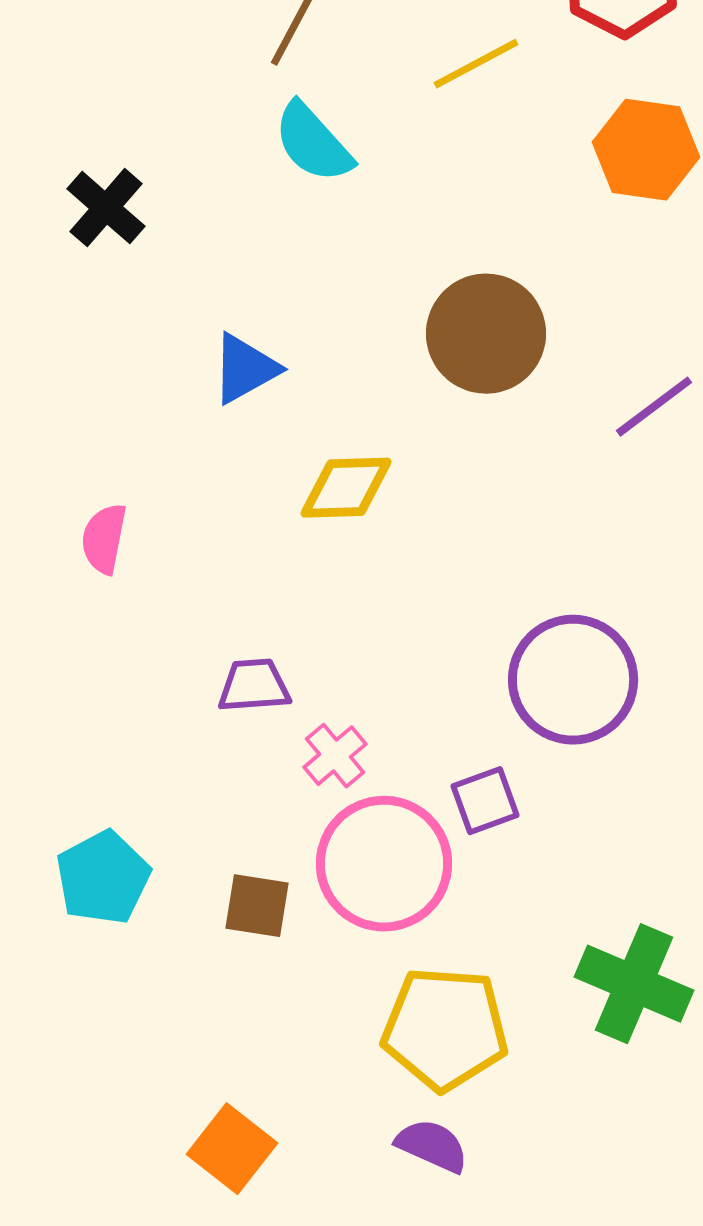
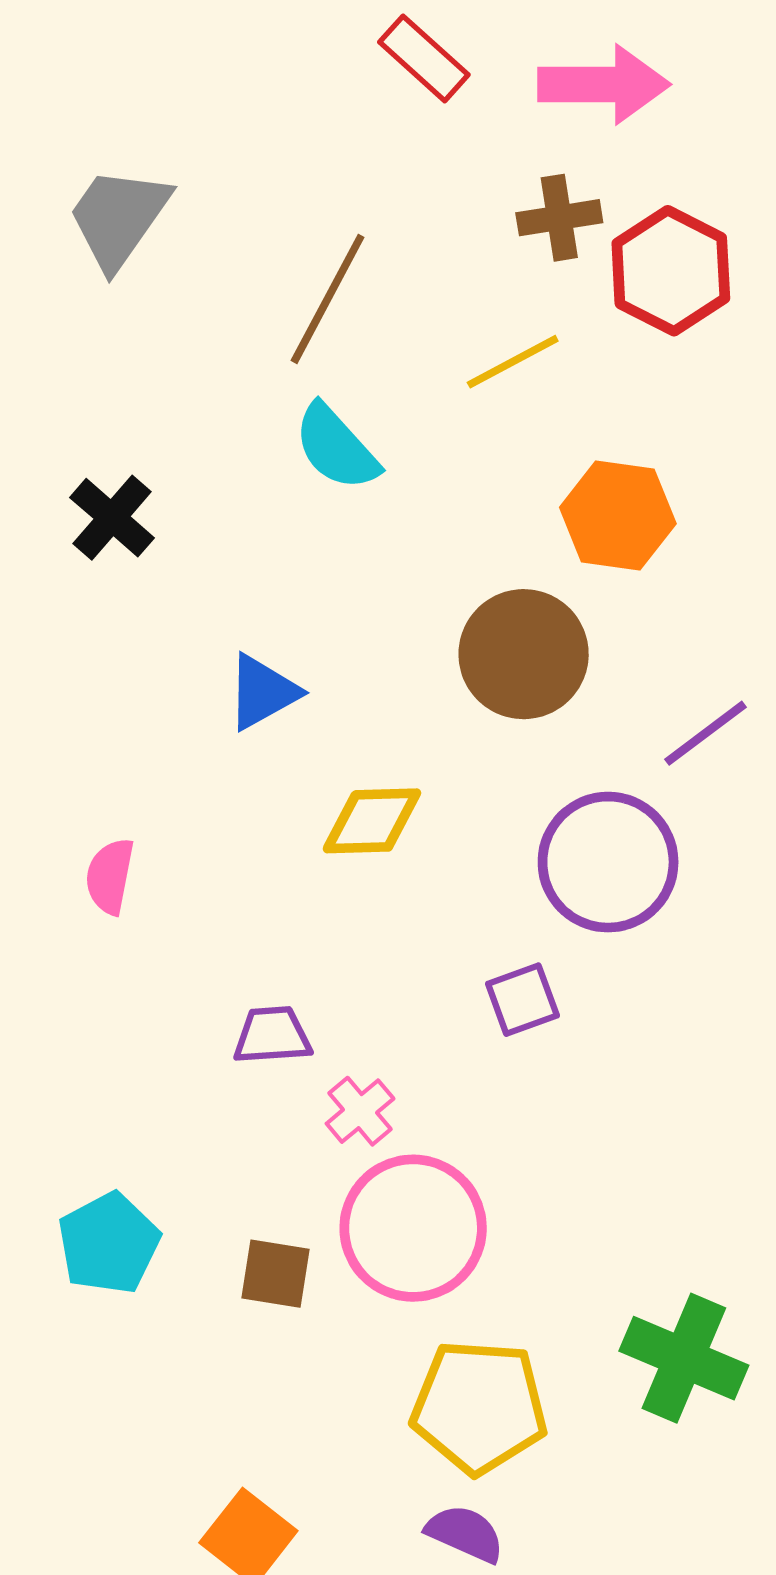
orange hexagon: (646, 150) -> (618, 516), moved
purple circle: (573, 680) -> (608, 862), moved
purple square: (485, 801) -> (522, 1000), moved

